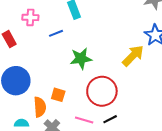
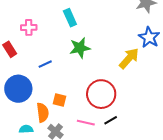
blue line: (56, 33) -> (45, 64), moved
green star: (81, 59) -> (80, 48), moved

